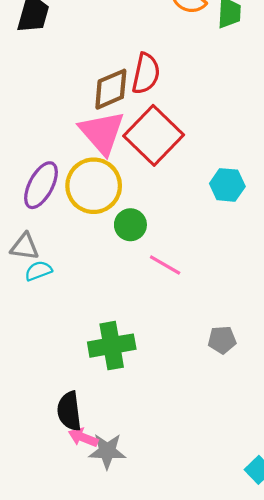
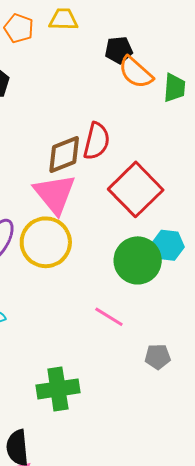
red square: (154, 135) -> (136, 189), moved
green circle: (130, 225) -> (138, 260), moved, size x1.6
gray pentagon: (222, 340) -> (158, 357), moved

